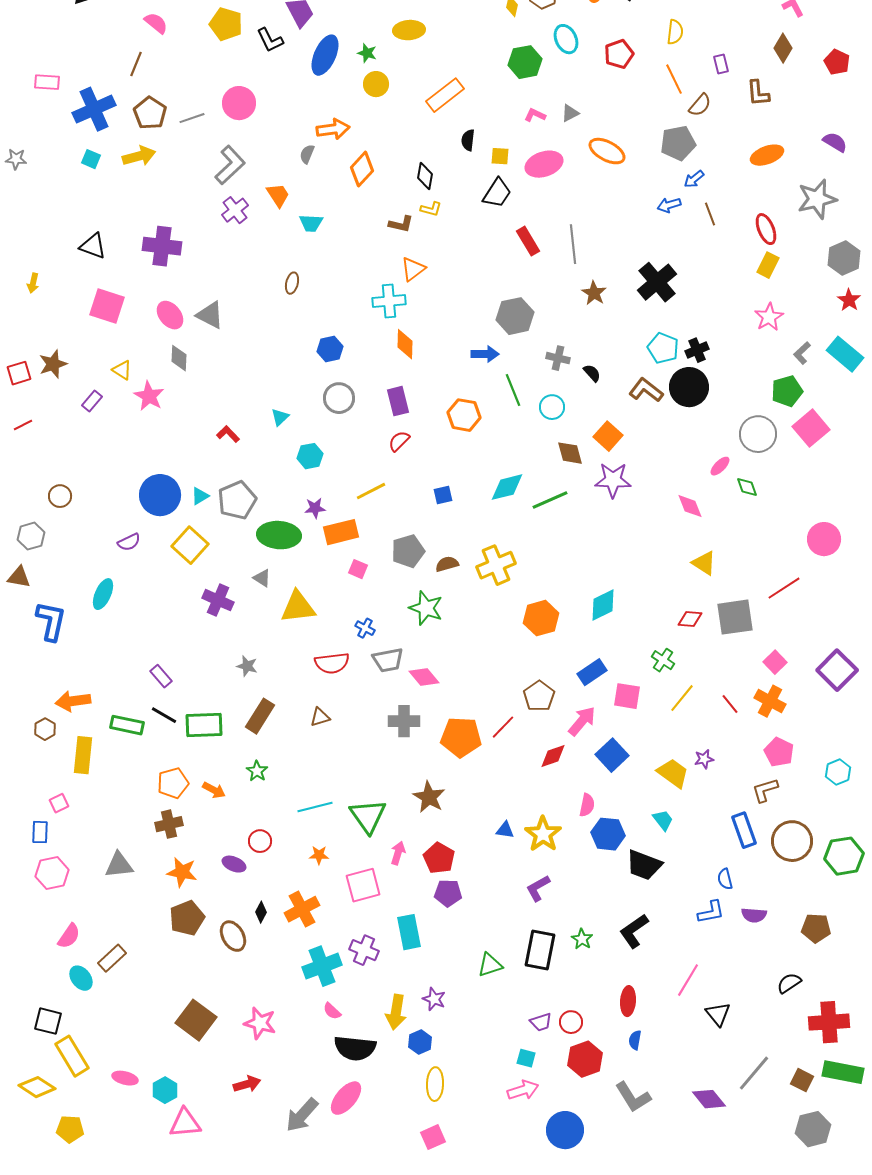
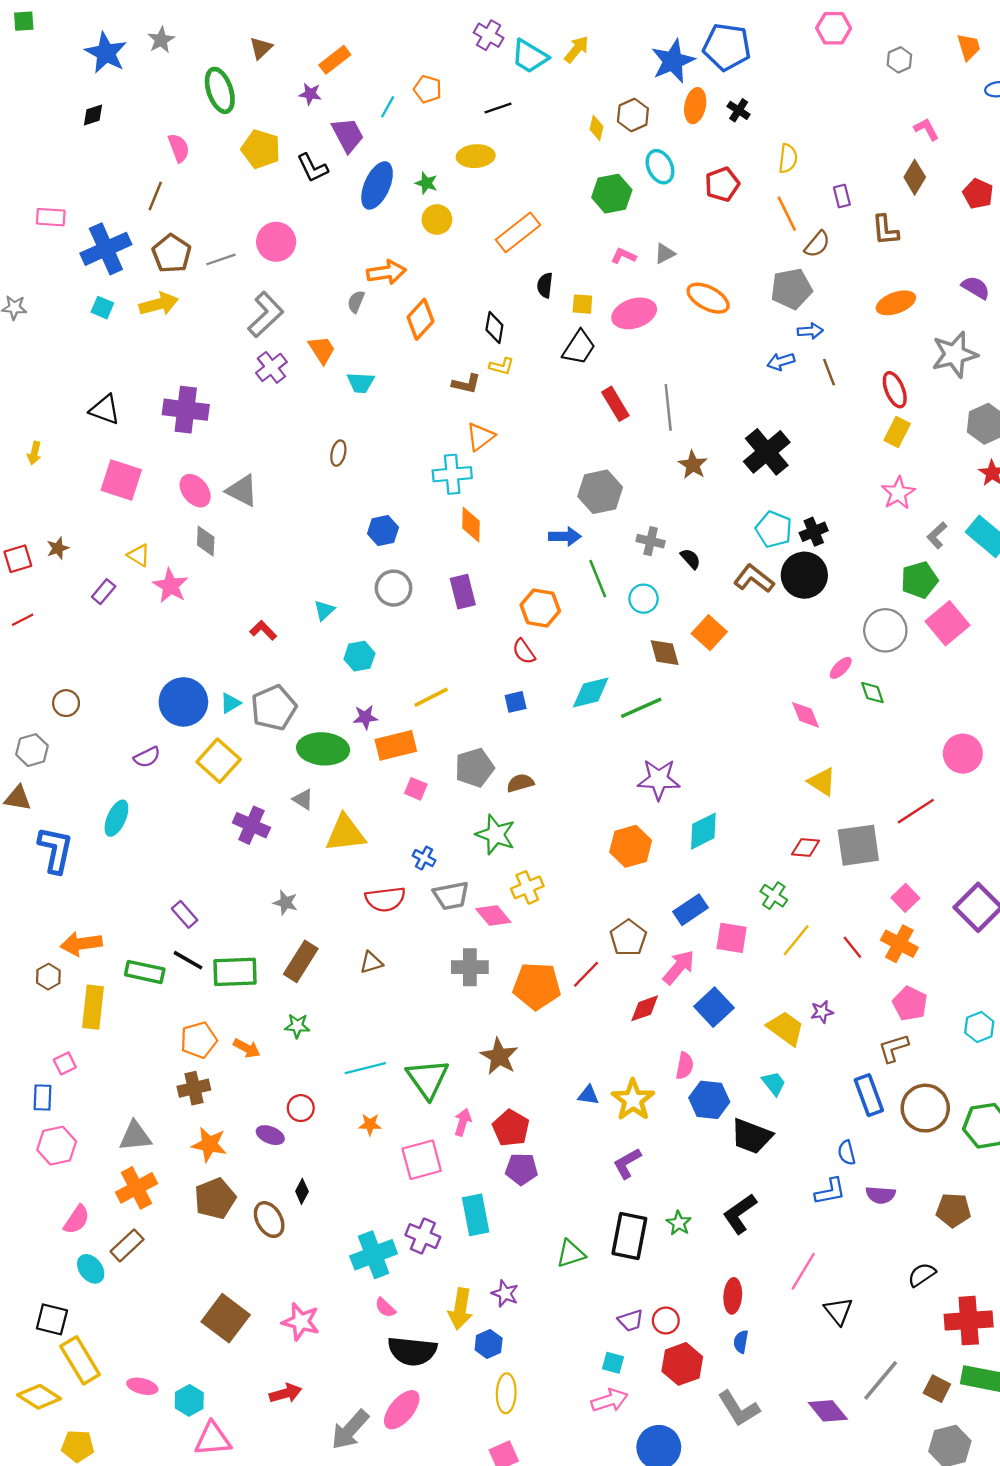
pink semicircle: (156, 23) -> (179, 148), turned 30
blue arrow: (694, 179) -> (810, 331), turned -145
brown star: (53, 364) -> (58, 548), size x0.7
red semicircle: (399, 441) -> (524, 651), moved, turned -80
purple star: (613, 480) -> (659, 779), moved
yellow cross: (496, 565) -> (527, 887), moved, size x0.7
green star: (257, 771) -> (297, 1026), turned -30
orange cross: (302, 909) -> (136, 1188), moved

